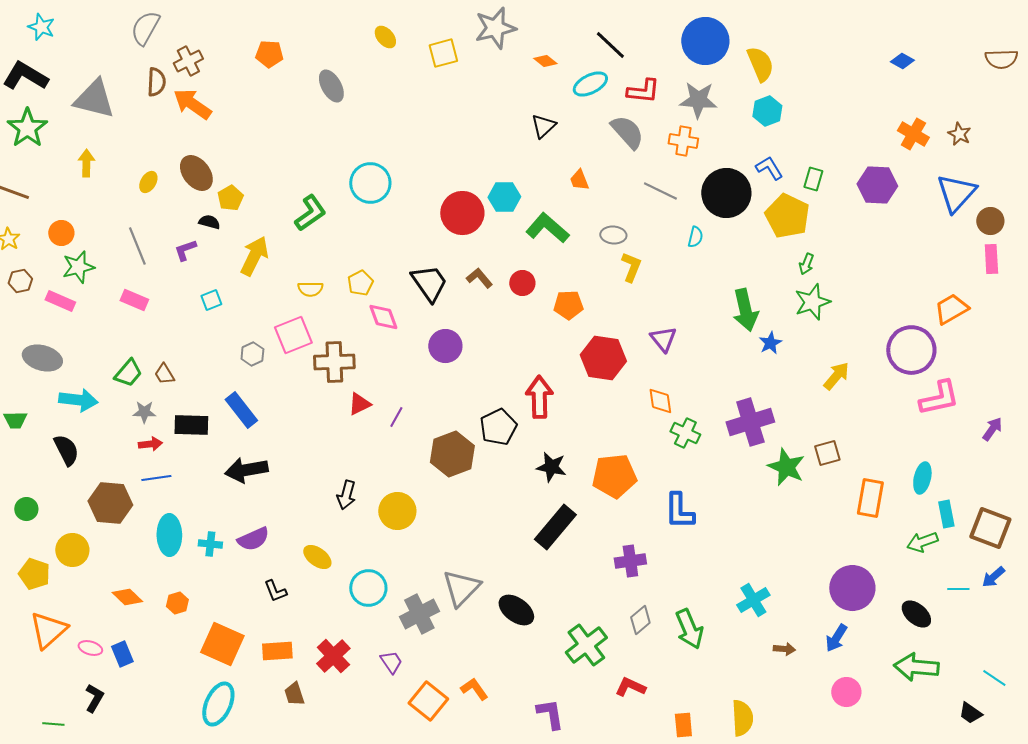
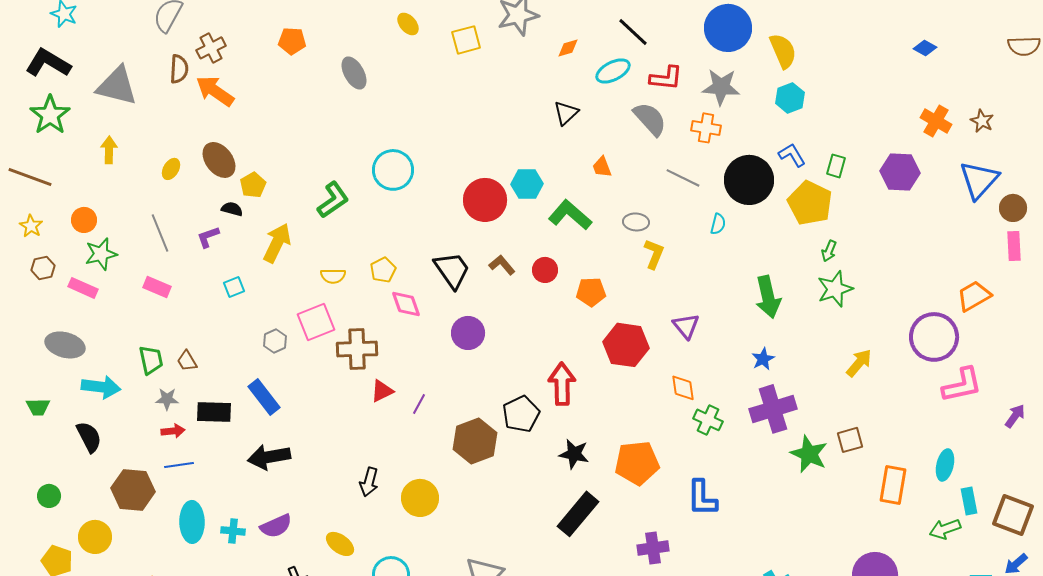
orange diamond: (545, 61) -> (568, 48), turned -55
blue star: (770, 343) -> (763, 359), moved
green trapezoid: (128, 373) -> (151, 360), turned -52

